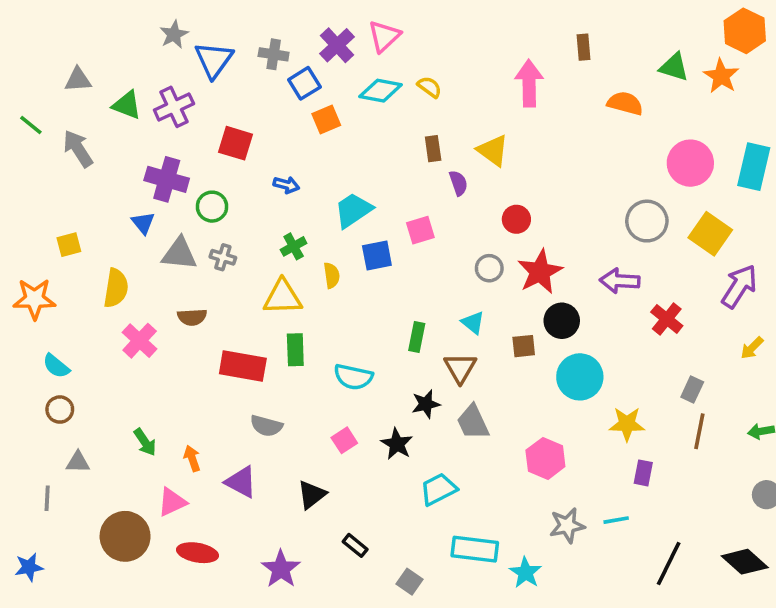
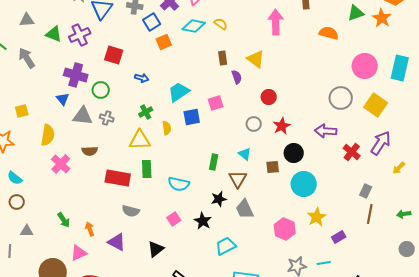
green triangle: (674, 67) -> (356, 13), turned -36
red star: (540, 272) -> (282, 126), size x0.7
purple arrow: (739, 286) -> (381, 143), moved
yellow star: (627, 424) -> (317, 217), moved, turned -30
purple rectangle: (643, 473) -> (339, 237), turned 48

